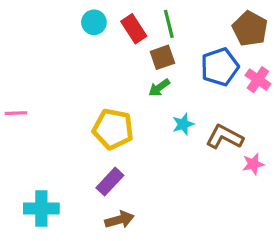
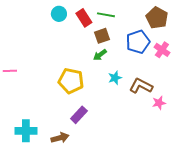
green line: (169, 24) -> (106, 15), turned -66
purple rectangle: (110, 182) -> (79, 115), moved
brown arrow: (119, 220) -> (60, 138), moved

